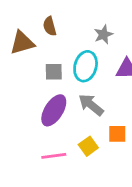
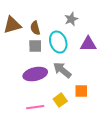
brown semicircle: (50, 26) -> (35, 28), moved
cyan ellipse: (86, 66) -> (58, 42), turned -35
purple ellipse: (54, 110) -> (35, 74), turned 45

